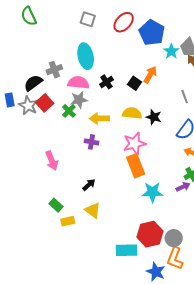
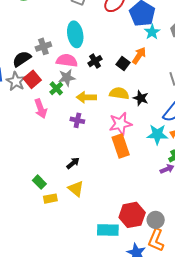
cyan star: (171, 51) -> (152, 32), moved
pink arrow: (52, 161) -> (41, 109), moved
cyan star: (152, 192) -> (157, 134), moved

